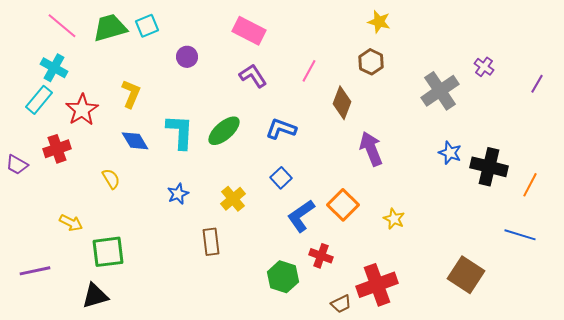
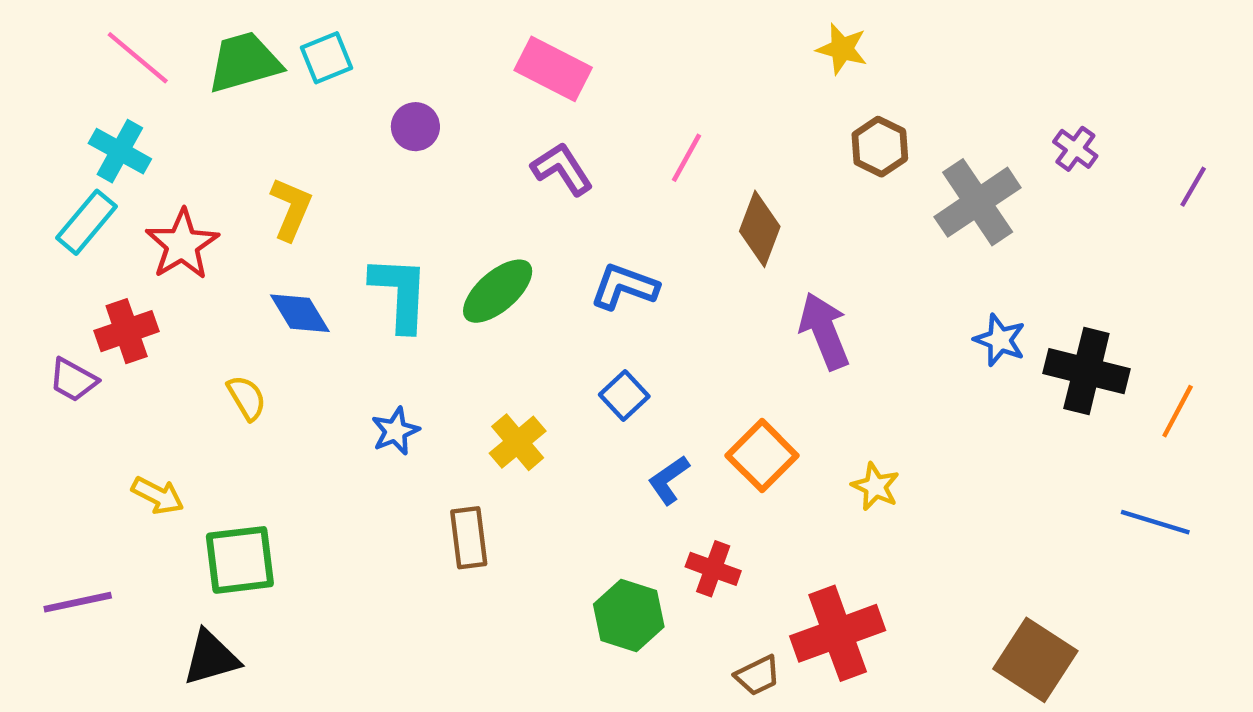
brown hexagon: (371, 62) -> (880, 147), moved
purple trapezoid: (17, 165) -> (73, 380), moved
blue L-shape: (301, 216) -> (669, 480), size x0.7
brown square: (466, 275) -> (1035, 660), moved

